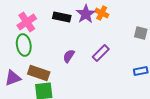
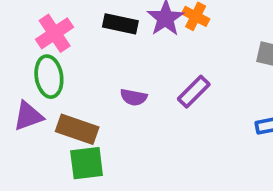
purple semicircle: (69, 56) -> (134, 97), turned -112
purple triangle: (13, 78) -> (28, 116), moved

